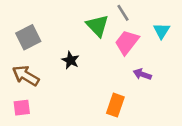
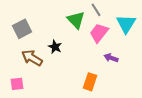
cyan triangle: (161, 31) -> (126, 24), size x1.5
brown arrow: (26, 76) -> (32, 58), moved

